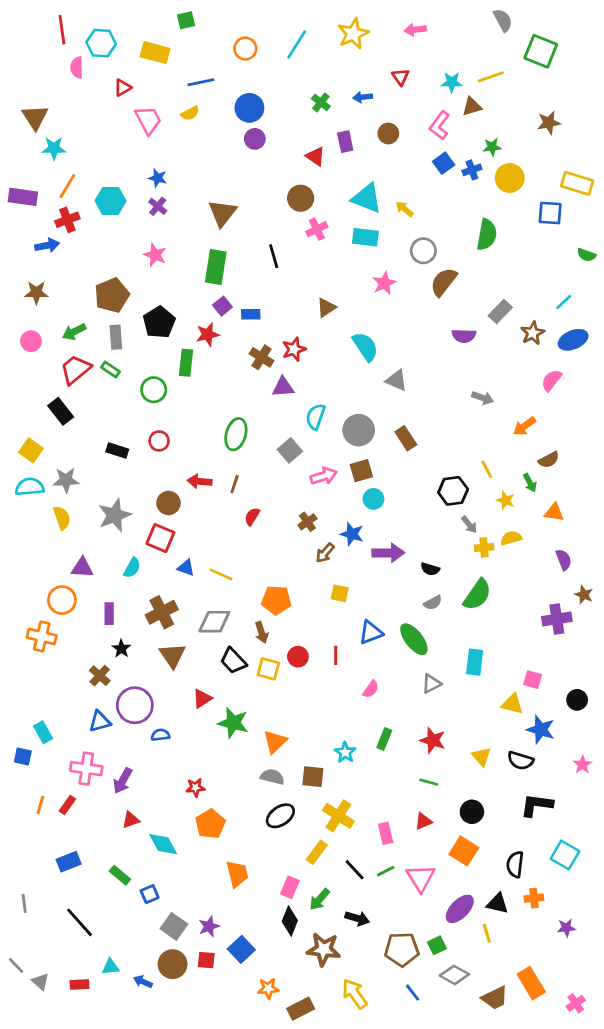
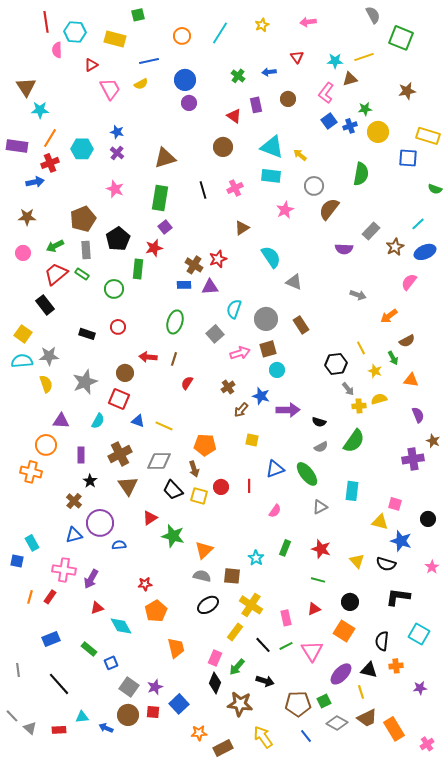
yellow star: (353, 34) -> (262, 25), size x0.6
brown triangle: (222, 213) -> (165, 158), turned 35
pink cross: (317, 229) -> (235, 188), moved
blue rectangle: (251, 314) -> (184, 285), moved
brown trapezoid: (495, 998) -> (367, 718), moved

